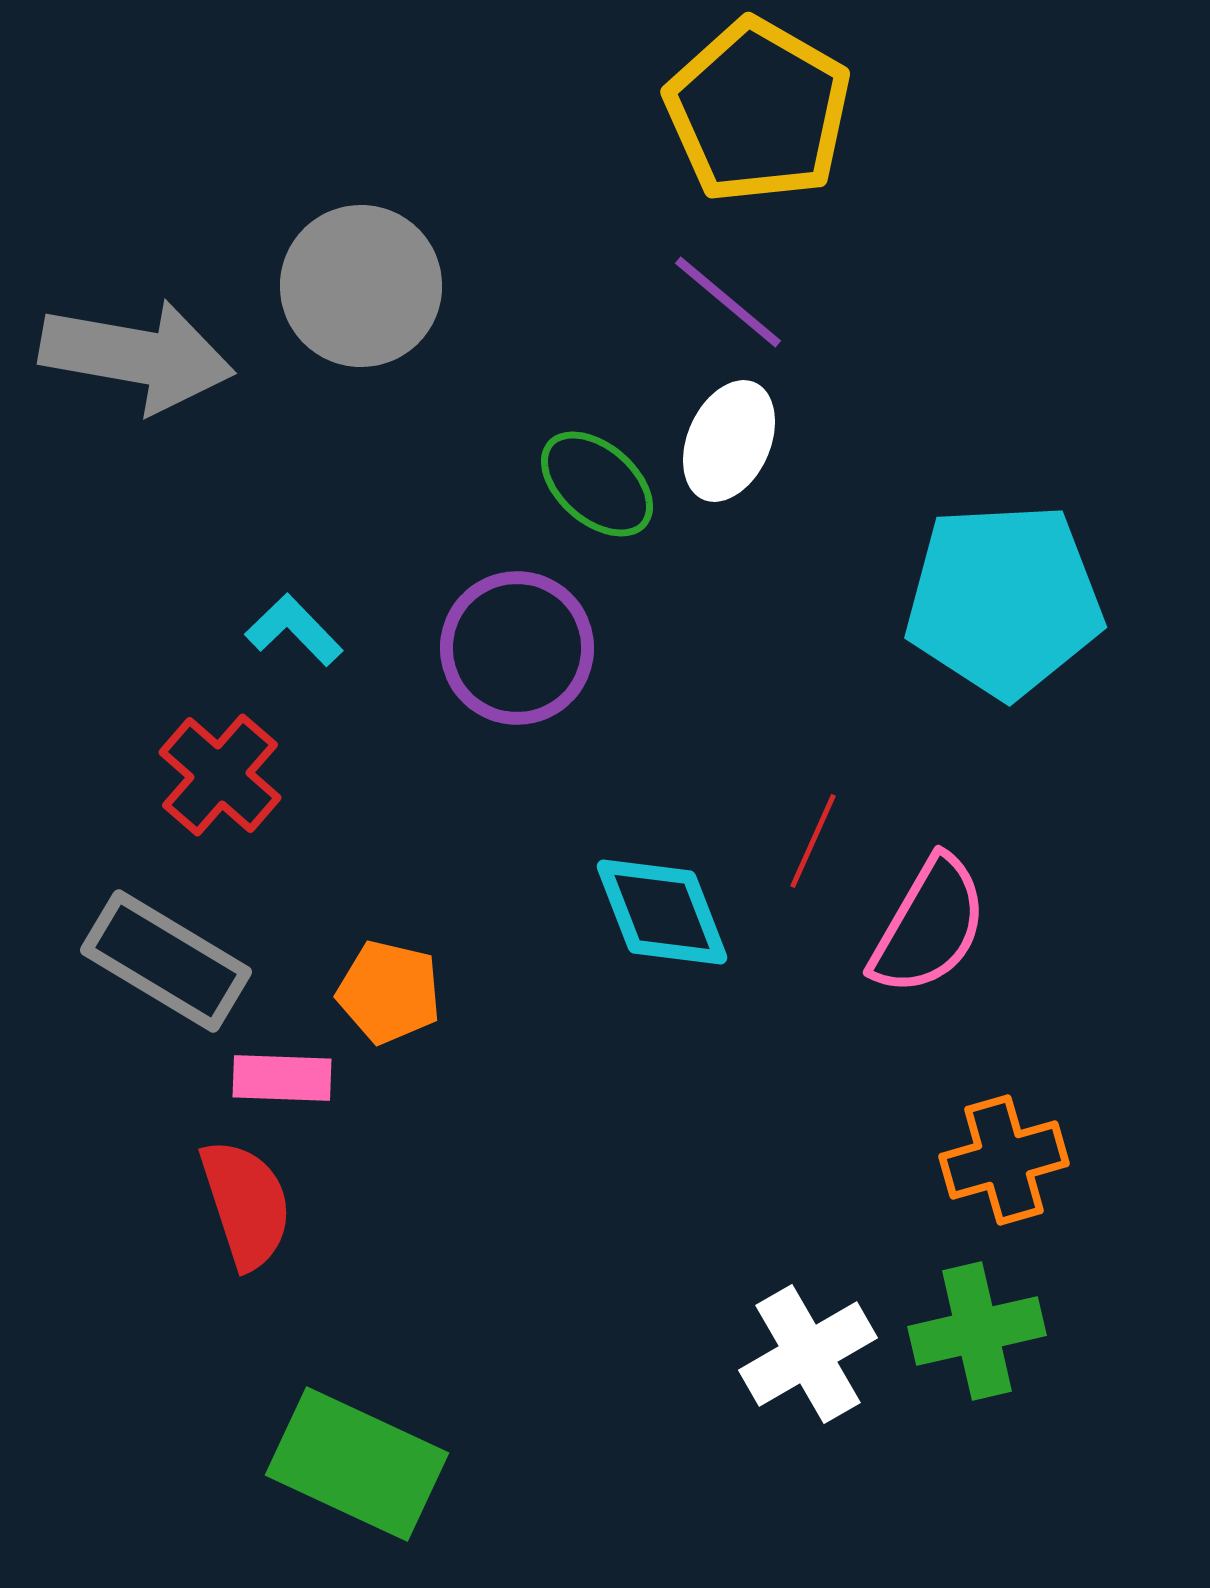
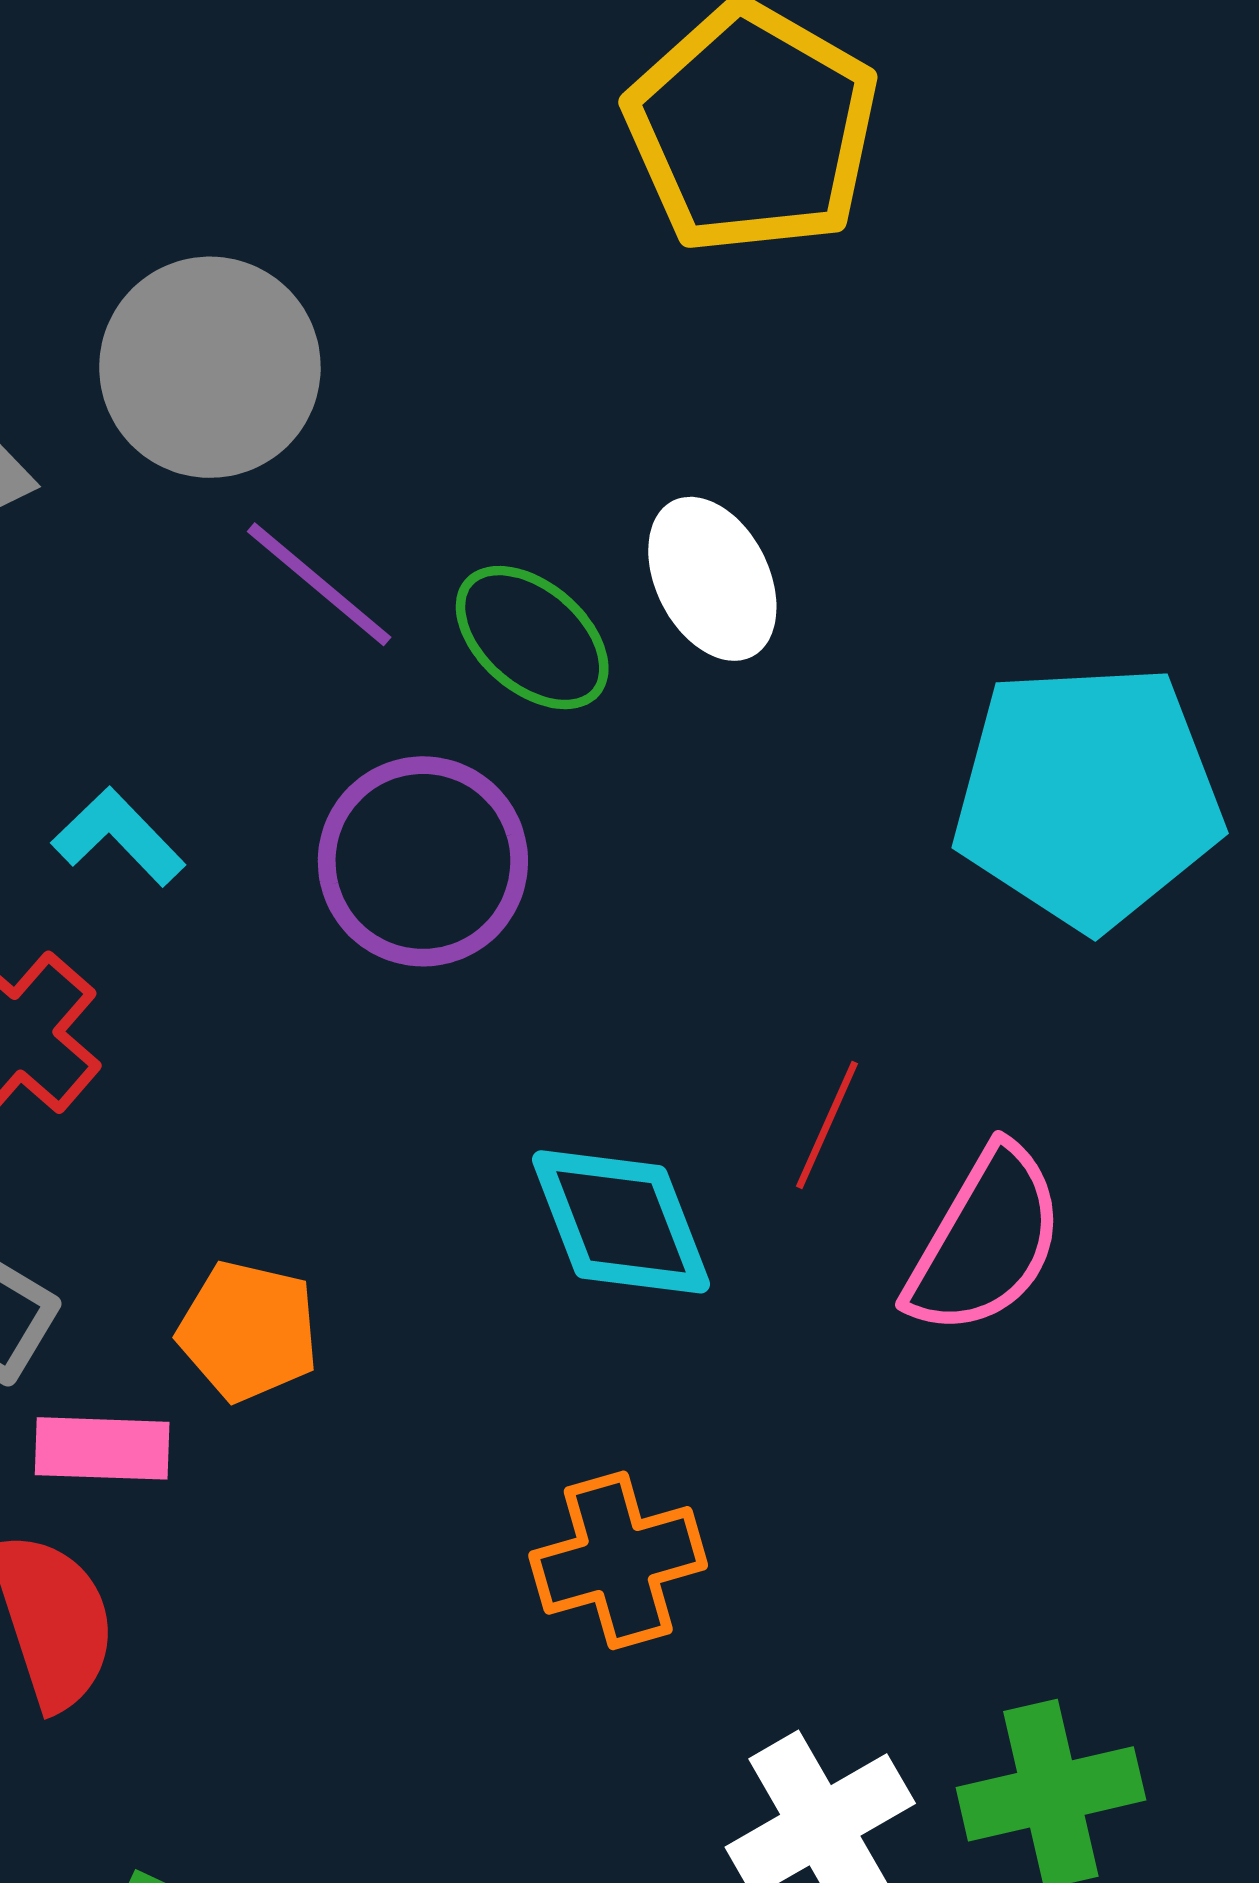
purple line: (728, 302) -> (319, 584), moved
white ellipse: (729, 441) -> (712, 579), turned -51
orange cross: (1004, 1160) -> (618, 1560), moved

